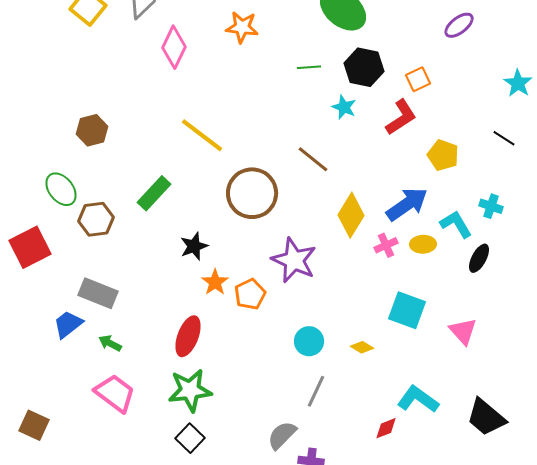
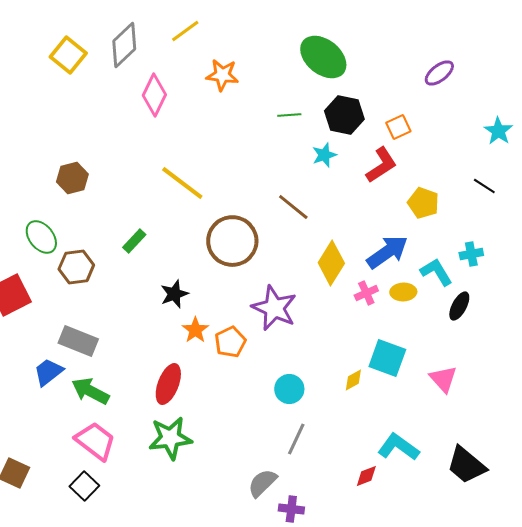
cyan star: (344, 107) -> (324, 155), turned 30
green rectangle: (154, 193) -> (134, 241), size x0.7
cyan cross: (491, 206) -> (471, 254), turned -30
green arrow: (110, 343) -> (90, 391), size x1.6
yellow diamond: (362, 347) -> (353, 380), moved, turned -60
black square: (190, 438) -> (84, 486), moved

